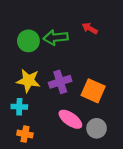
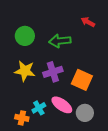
red arrow: (90, 28) -> (88, 22), moved
green arrow: (56, 37) -> (60, 41), moved
cyan cross: (19, 107) -> (39, 108), moved, turned -32

